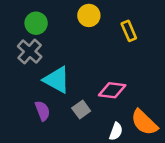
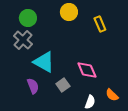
pink diamond: (112, 90) -> (87, 70), turned 60
orange semicircle: (144, 122) -> (112, 95), size x0.6

